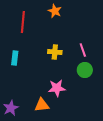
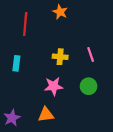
green circle: (85, 70) -> (89, 86), moved
pink star: (57, 88) -> (54, 86), moved

